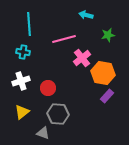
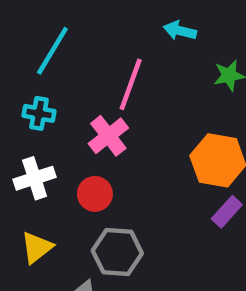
cyan line: (29, 24) -> (52, 51), turned 35
pink line: (64, 39) -> (131, 84), turned -55
pink cross: (82, 58) -> (108, 136), moved

